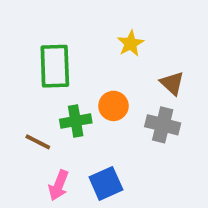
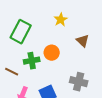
green rectangle: (55, 66) -> (21, 32), turned 30
gray cross: (163, 125) -> (79, 82), moved

